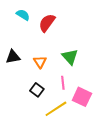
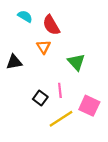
red semicircle: (47, 23) -> (51, 25), turned -66
orange triangle: (40, 62) -> (44, 47), moved
pink line: (63, 83) -> (60, 90), moved

